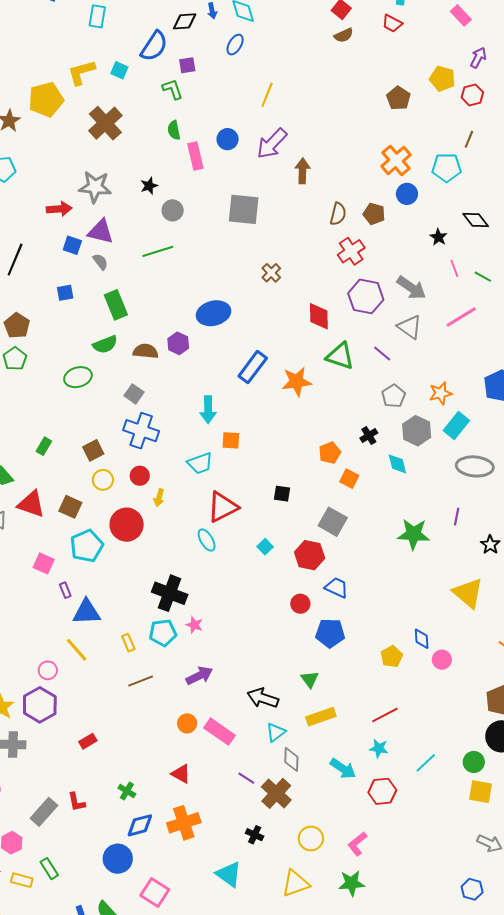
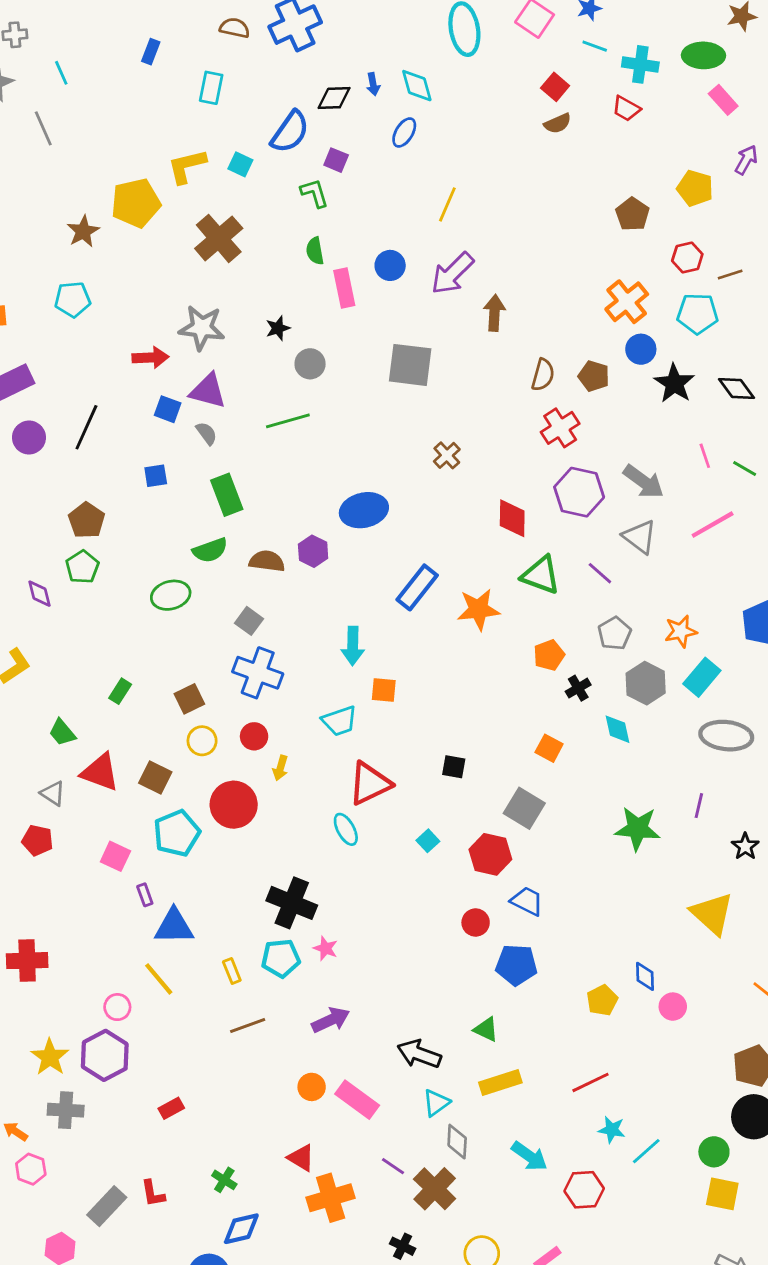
purple square: (187, 65) -> (336, 160), turned 30
red hexagon: (472, 95) -> (687, 258), moved
brown line: (469, 139) -> (730, 274), turned 48
black star: (439, 237) -> (674, 383), moved, size x1.6
orange pentagon: (330, 453) -> (549, 655), moved
green triangle: (310, 679) -> (486, 1029), turned -30
cyan star: (379, 748) -> (612, 1130), moved
orange cross: (184, 823) -> (331, 1198), moved

